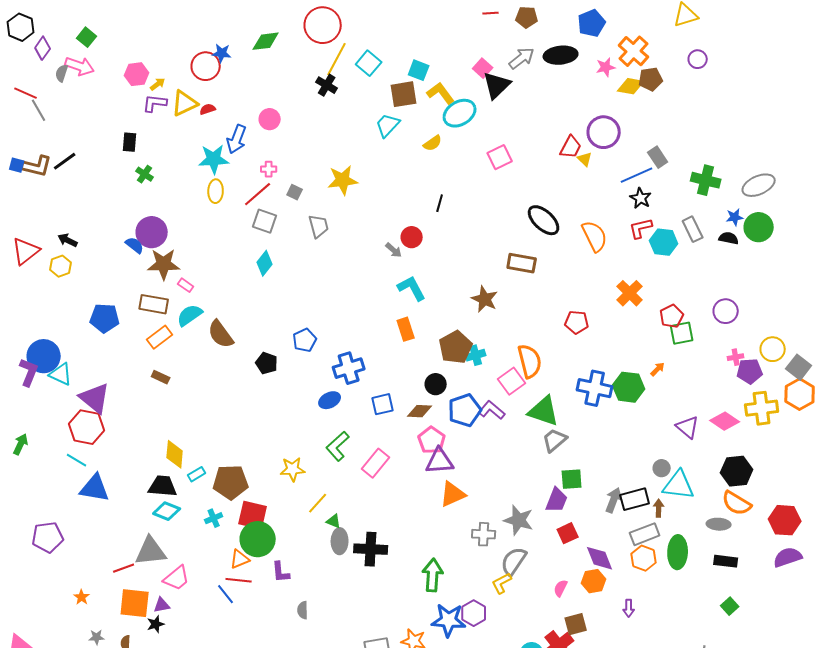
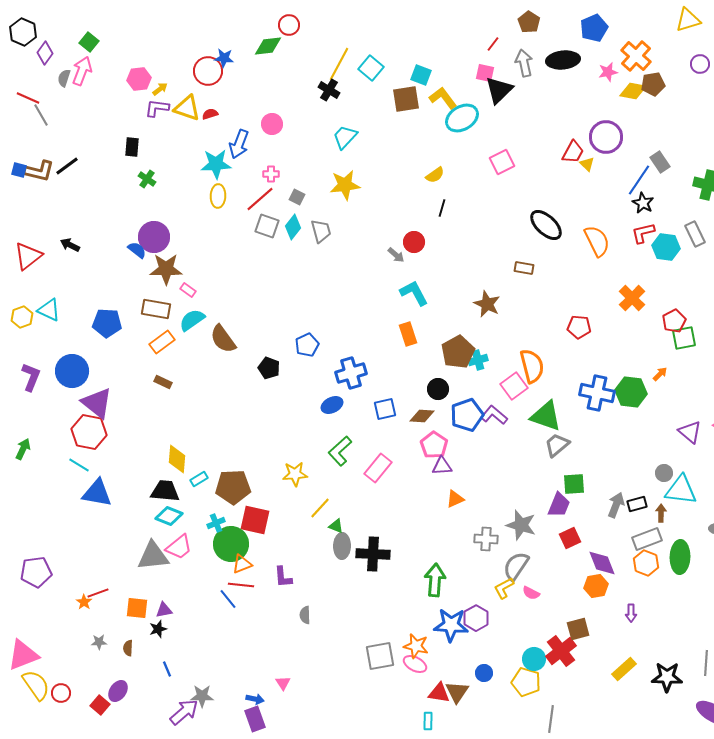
red line: (491, 13) -> (493, 44), moved, turned -49
brown pentagon: (527, 17) -> (529, 22), turned 30
red circle: (323, 25) -> (289, 25), moved, size x0.6
gray arrow: (522, 58) -> (524, 63), turned -64
pink arrow: (80, 66) -> (82, 71), turned -88
pink square: (483, 68) -> (485, 73), turned -30
yellow triangle: (185, 103) -> (187, 108), turned 44
cyan trapezoid: (388, 125) -> (345, 137), moved
yellow semicircle: (433, 143) -> (435, 175), moved
blue line: (637, 175) -> (639, 180), turned -32
cyan diamond: (265, 263) -> (293, 227), moved
brown rectangle: (522, 263) -> (524, 268), size x0.7
yellow hexagon: (61, 266) -> (22, 317), moved
blue circle: (44, 356) -> (72, 371), moved
cyan triangle: (61, 374) -> (49, 310), moved
purple triangle: (440, 461) -> (442, 466), size x0.7
orange triangle: (453, 494) -> (455, 499), size x0.7
black rectangle: (635, 499) -> (637, 504), size x0.7
purple pentagon: (48, 537) -> (36, 572), moved
green circle: (258, 539) -> (231, 544), moved
red line: (124, 568) -> (98, 593), moved
pink trapezoid: (177, 578) -> (179, 547), moved
pink semicircle: (561, 588) -> (531, 593), moved, turned -90
orange square: (135, 603) -> (137, 608), size x0.7

